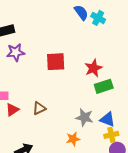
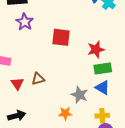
purple star: (16, 52) -> (25, 22), turned 30
red triangle: (12, 110) -> (17, 84), moved, turned -40
blue triangle: (107, 119) -> (102, 87), moved

